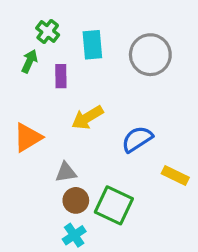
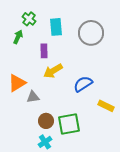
purple rectangle: (61, 76) -> (44, 51), moved
gray triangle: (66, 172) -> (33, 97), moved
green square: (114, 205) -> (69, 124), turned -35

